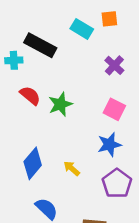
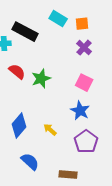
orange square: (109, 19) -> (82, 24), moved
blue star: (109, 145) -> (80, 111), turned -30

